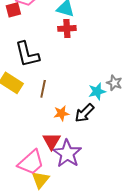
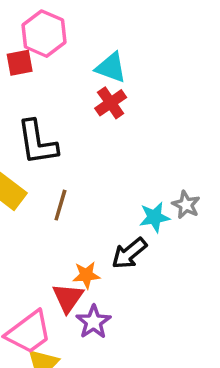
red cross: (67, 28) -> (111, 103), turned -36
orange star: (61, 113) -> (86, 275), moved
purple star: (67, 154) -> (93, 322), size x0.7

